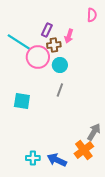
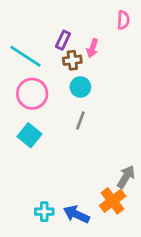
pink circle: (38, 57) -> (32, 94), moved
cyan square: (22, 101) -> (29, 135), turned 30

